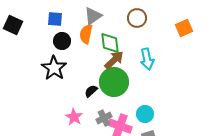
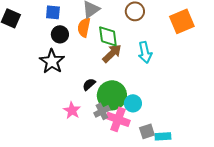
orange square: (184, 28) -> (182, 21), size x1.4
green circle: (114, 82) -> (112, 95), moved
cyan circle: (145, 114) -> (133, 103), moved

